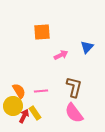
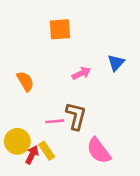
orange square: (42, 32) -> (60, 29), moved
brown L-shape: (74, 87) -> (76, 116), moved
orange semicircle: (19, 91) -> (25, 81), moved

